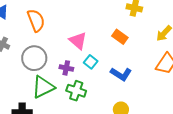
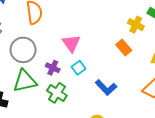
orange rectangle: (120, 37) -> (124, 47), moved

